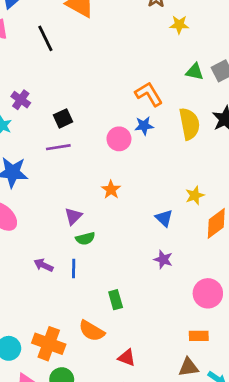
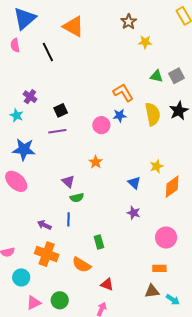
purple triangle: (73, 216) -> (68, 181), turned -32
purple arrow: (43, 265) -> (44, 225), moved
orange cross: (49, 344) -> (47, 254), moved

